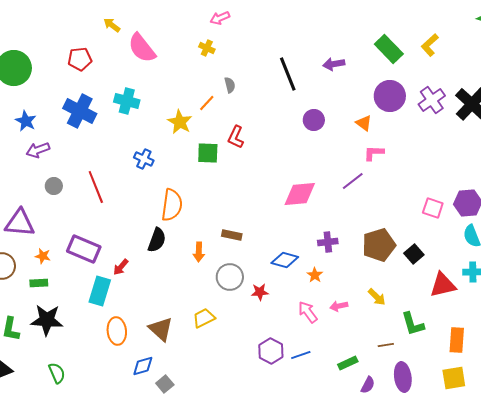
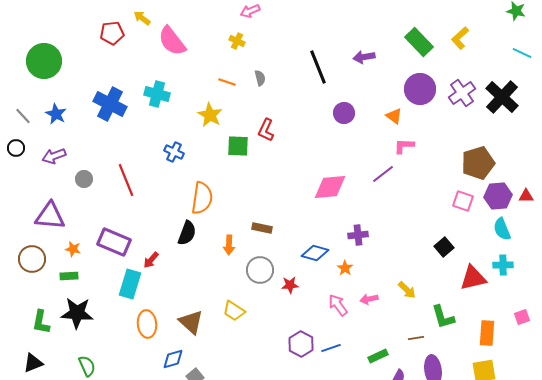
red pentagon: (80, 59) -> (112, 33), moved
orange line: (207, 103) -> (227, 82), moved, turned 66
purple arrow: (38, 150) -> (54, 156), moved
brown pentagon: (379, 245) -> (478, 163), moved
yellow trapezoid: (204, 318) -> (234, 311), turned -120

